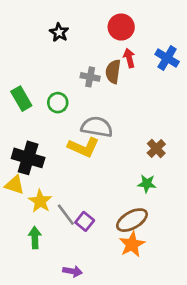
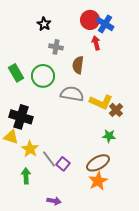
blue cross: (167, 58) -> (105, 24), moved
brown semicircle: (113, 72) -> (78, 65), moved
gray cross: (90, 77) -> (56, 47), moved
green circle: (58, 103) -> (43, 76), size x1.5
yellow L-shape: (83, 147) -> (101, 102), moved

